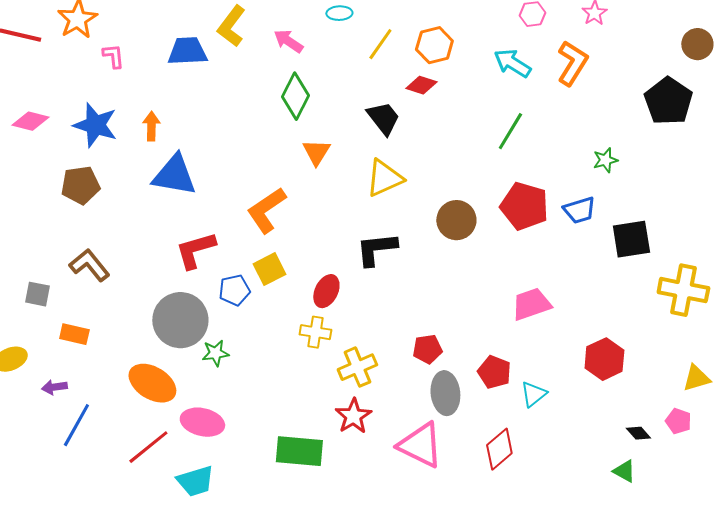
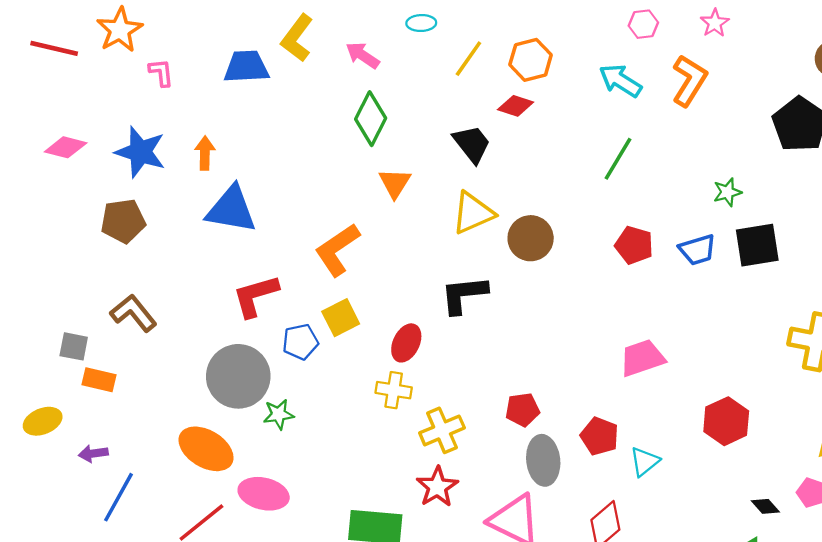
red pentagon: (524, 206) -> (634, 245), size x0.7
brown circle: (456, 220) -> (531, 238), moved
black square: (631, 239) -> (757, 245), moved
orange rectangle: (74, 334) -> (99, 380), moved

